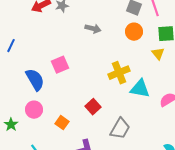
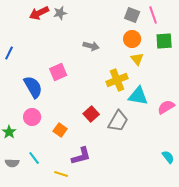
gray arrow: (93, 29) -> (91, 46), moved
yellow triangle: (158, 54) -> (137, 59), moved
gray trapezoid: (120, 129) -> (118, 121), moved

